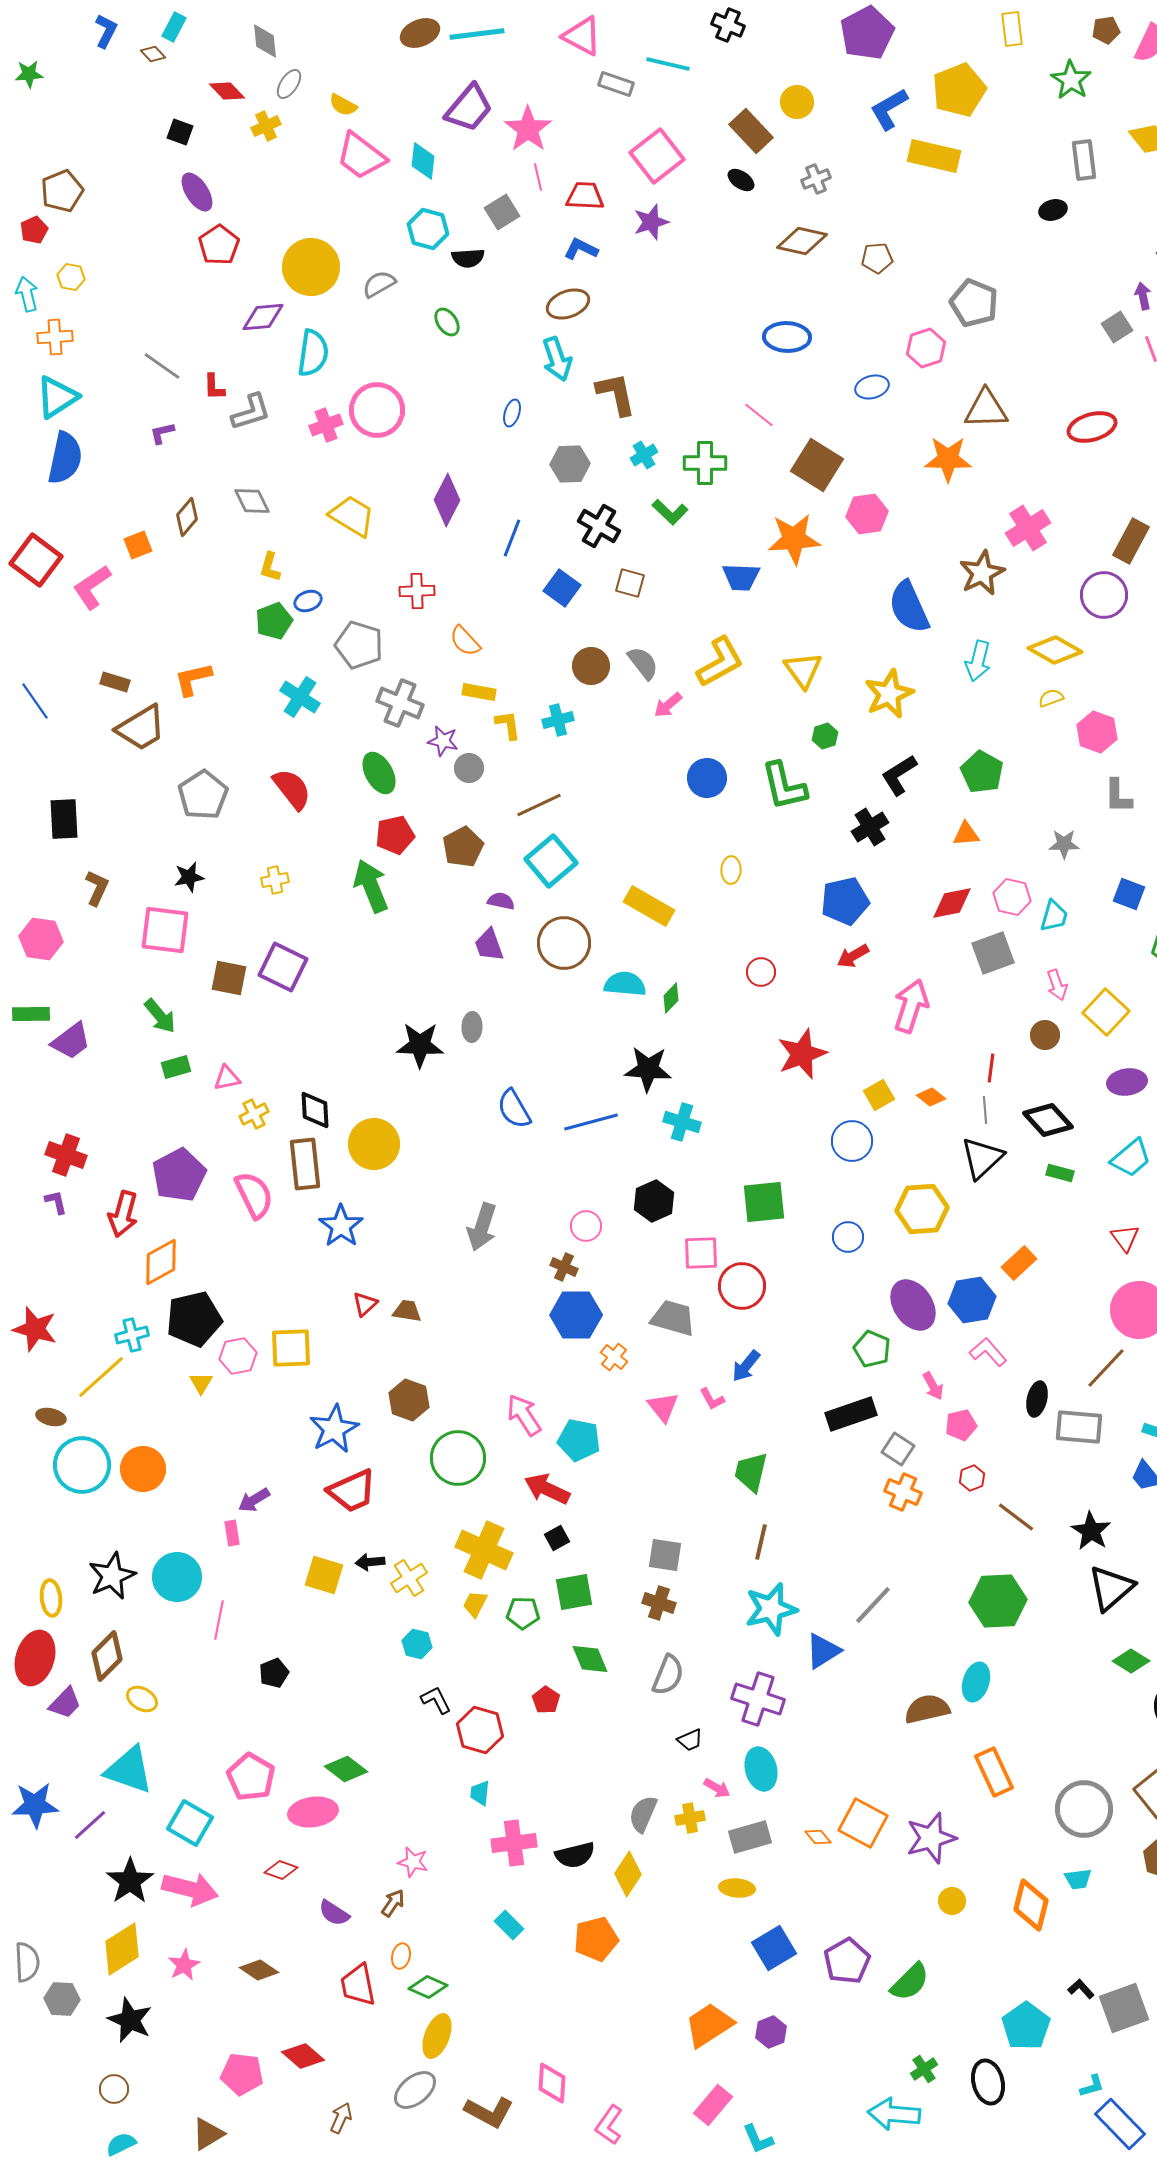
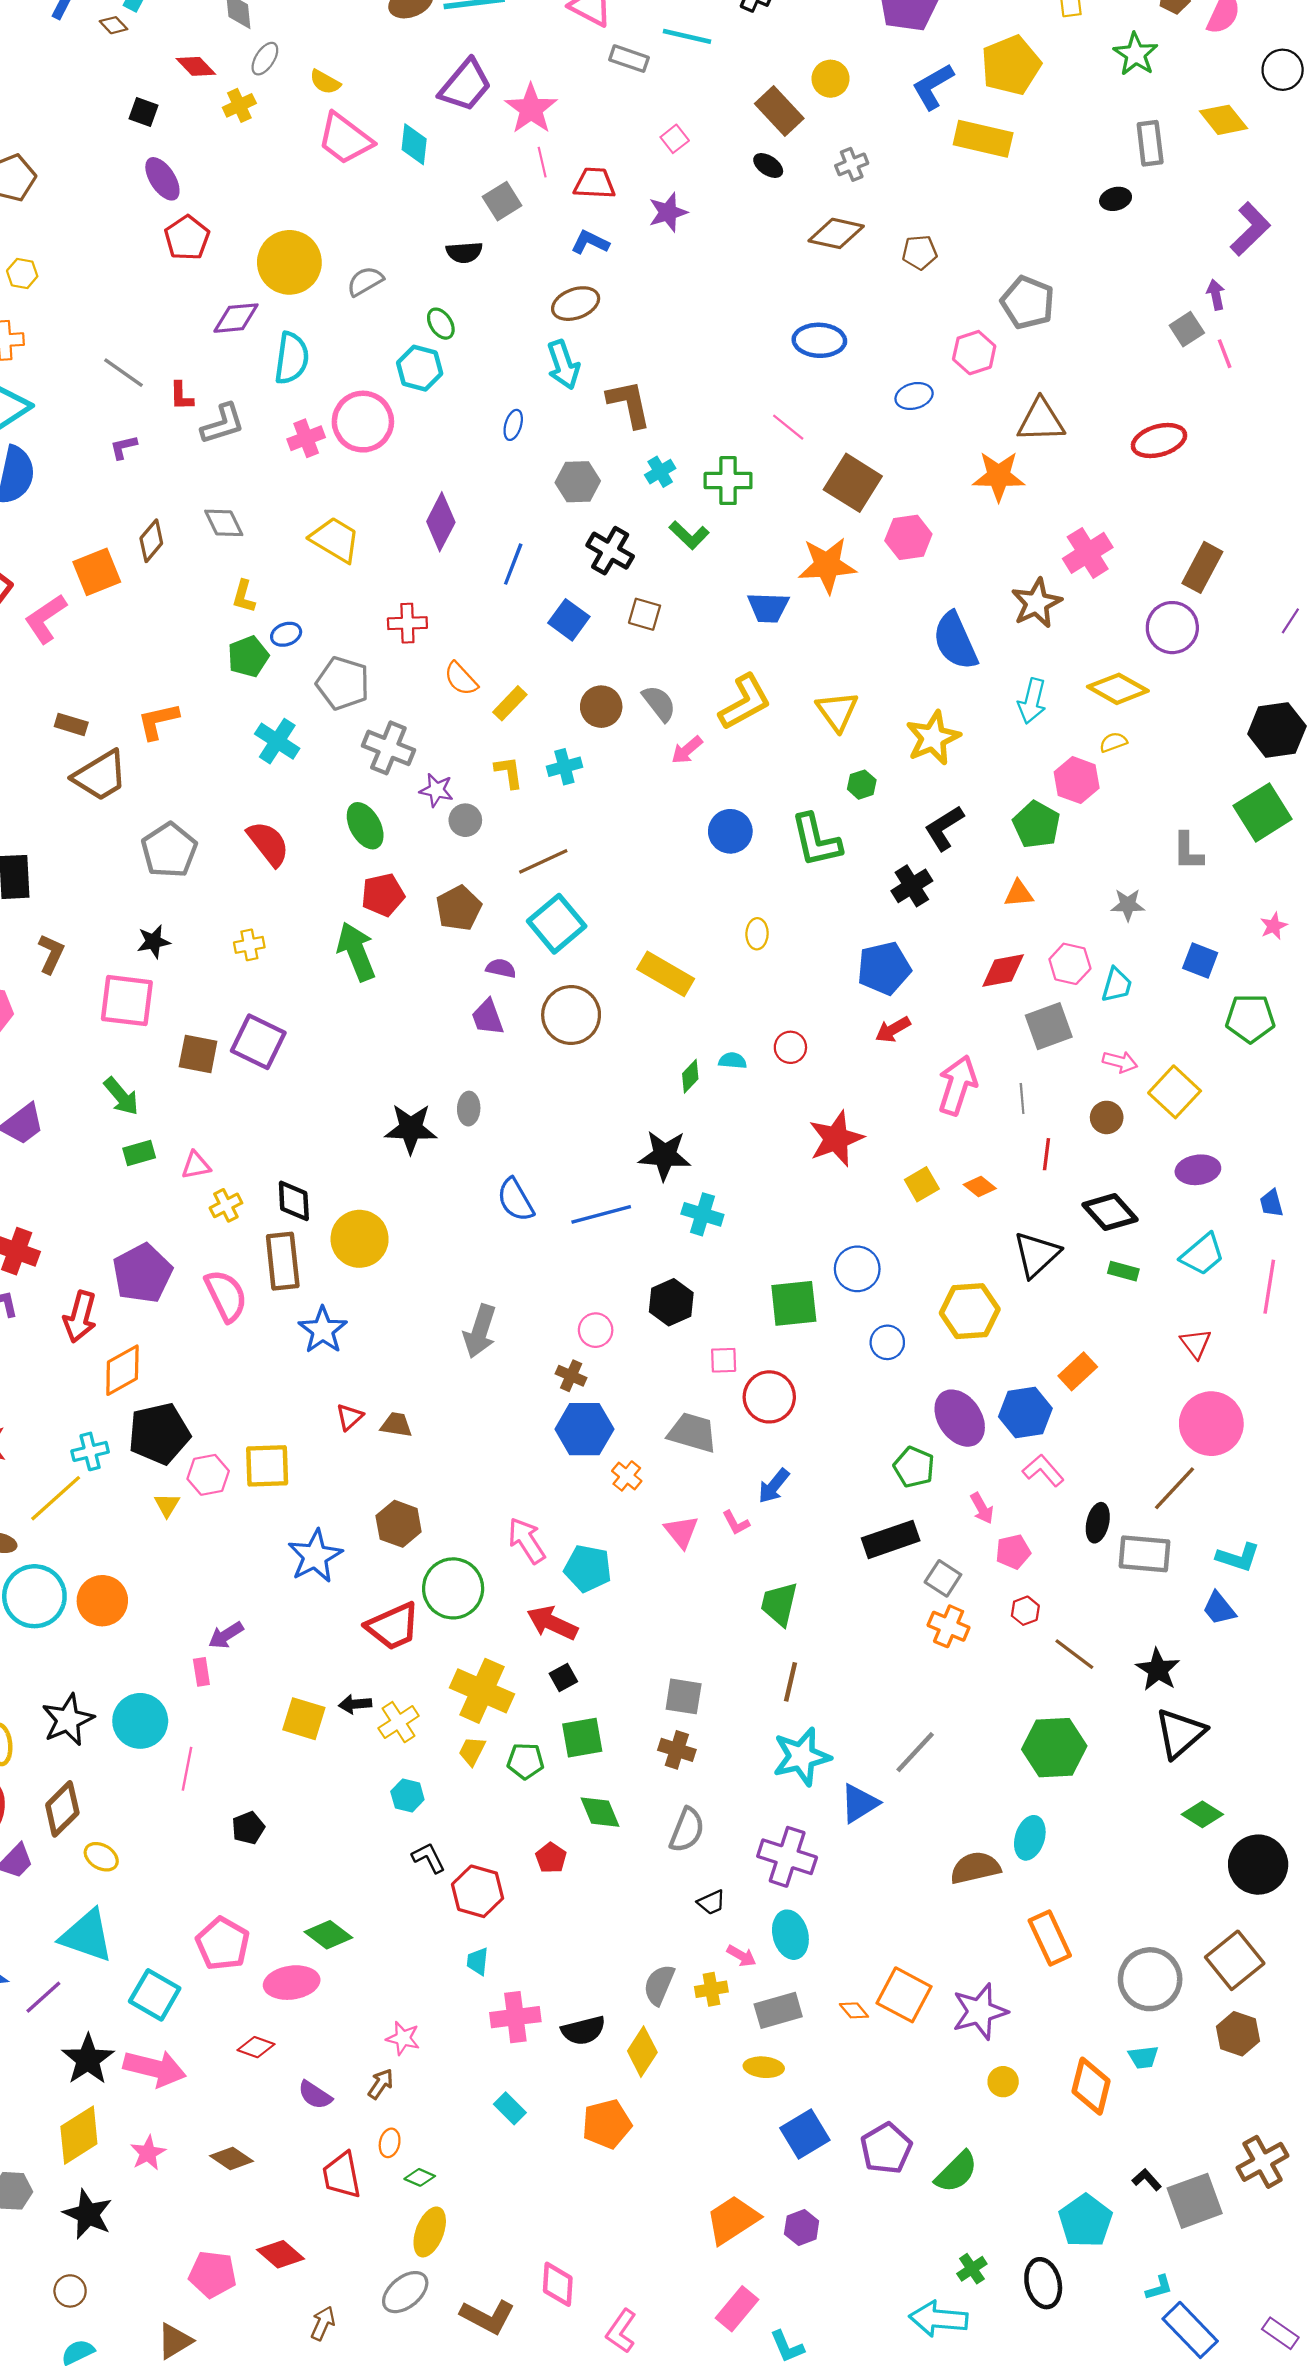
pink square: (657, 156) -> (675, 139), size x0.5
cyan hexagon: (428, 229) -> (420, 368), moved
orange square: (138, 545) -> (97, 572), size x1.5
yellow rectangle: (479, 692) -> (510, 703), moved, turned -56
pink hexagon: (1097, 732) -> (1077, 780), moved
cyan semicircle: (625, 984) -> (733, 1061), moved, size x0.6
pink arrow: (1057, 985) -> (1120, 1062), turned -56
gray line: (985, 1110) -> (1022, 1099), moved
blue circle: (852, 1141) -> (857, 1269), moved
pink square: (701, 1253) -> (724, 1360), size x0.7
red trapezoid: (352, 1491) -> (393, 1626), moved
green diamond: (428, 1987) -> (420, 2177), size x0.7

